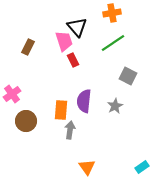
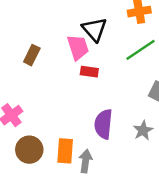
red rectangle: (73, 60) -> (89, 72), turned -56
orange rectangle: (61, 110) -> (65, 151), moved

